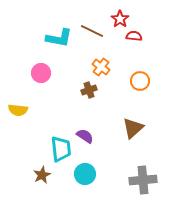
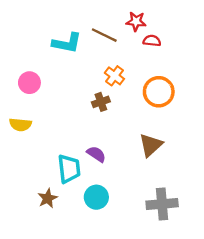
red star: (120, 19) -> (136, 21), turned -30
pink circle: (41, 73) -> (29, 83), moved
orange circle: (140, 81) -> (159, 92), size x1.4

